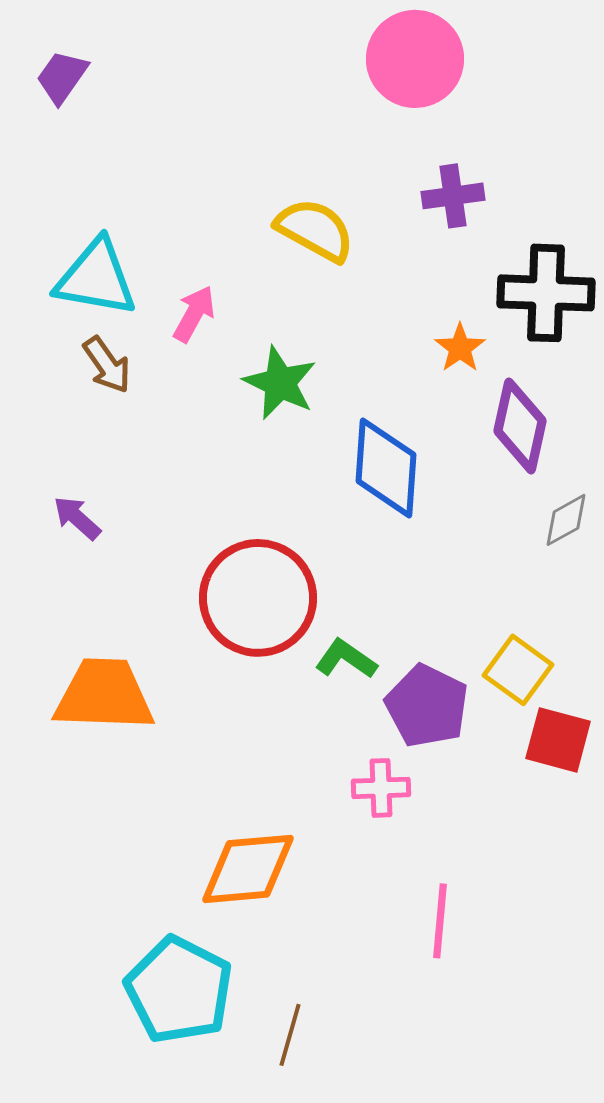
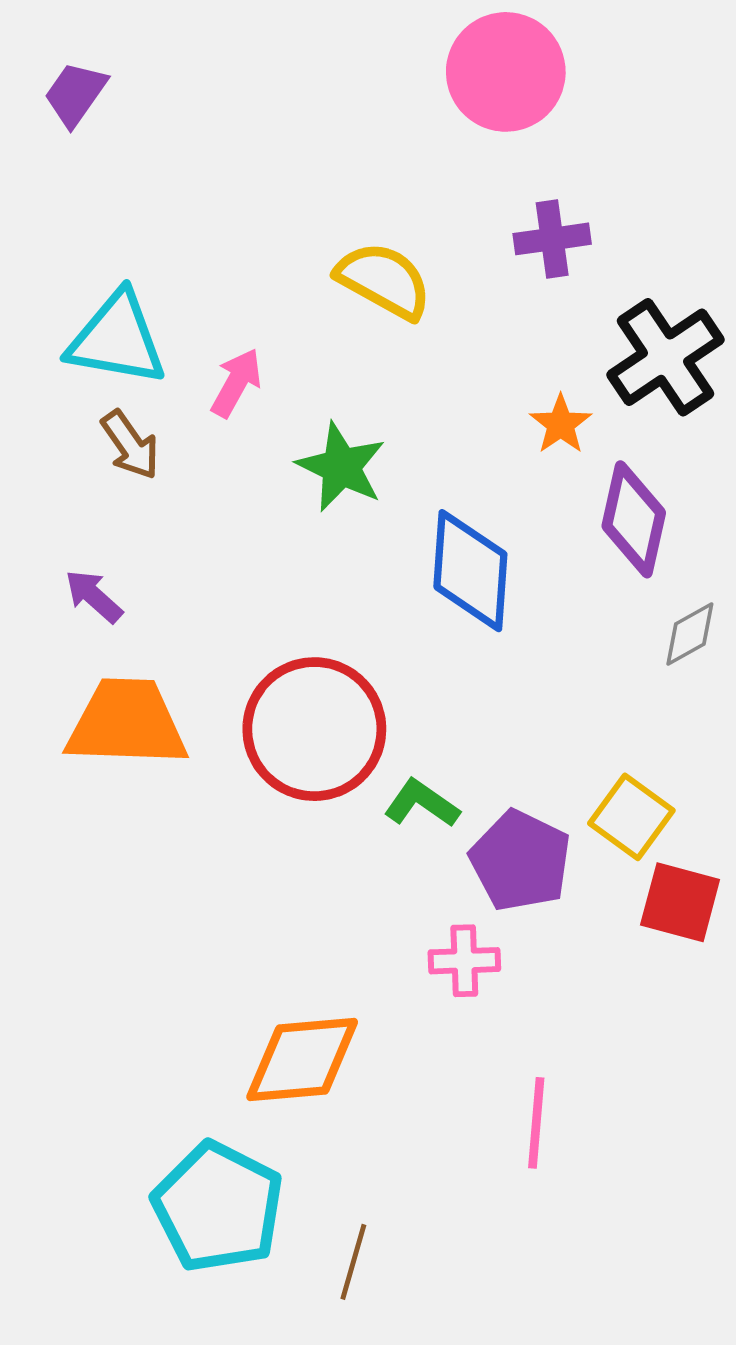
black cross: (546, 293) -> (665, 357), turned -36
purple arrow: (77, 518) -> (94, 596), moved
orange trapezoid: (104, 695) -> (127, 723), moved

